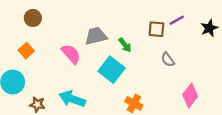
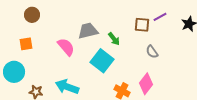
orange square: (26, 51) -> (26, 44), turned 32
pink diamond: (190, 95) -> (146, 84), moved

